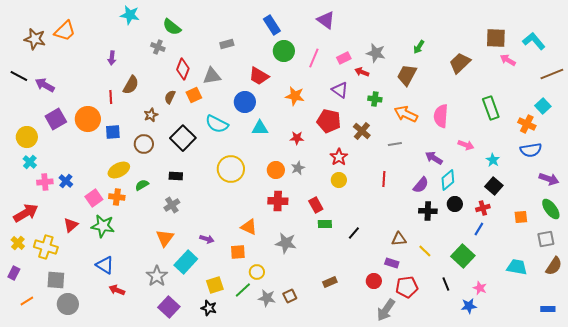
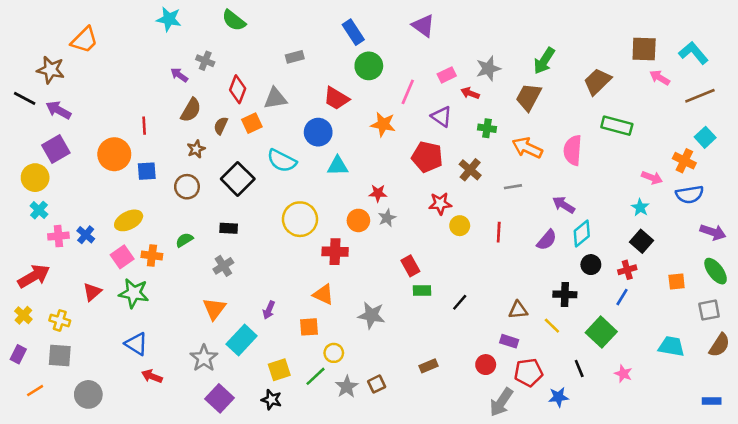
green semicircle: (172, 27) -> (234, 20), moved
brown star: (35, 39) -> (51, 70), moved
green arrow: (419, 47) -> (544, 61), size x1.5
gray star: (376, 53) -> (488, 69), turned -30
purple arrow: (112, 58) -> (179, 75), moved, turned 120
pink line: (314, 58) -> (408, 92), moved
brown line: (552, 74) -> (700, 96), moved
brown semicircle: (131, 85) -> (191, 110), moved
green rectangle: (491, 108) -> (617, 126), moved, turned -55
purple square: (56, 119) -> (56, 149), moved
red star: (297, 138) -> (378, 193), moved
pink arrow: (466, 145) -> (652, 178), moved
red star: (339, 157) -> (440, 204), turned 30
yellow ellipse: (119, 170) -> (129, 220), moved
yellow circle: (339, 180) -> (460, 226), moved
red cross: (278, 201) -> (335, 252), moved
black cross: (428, 211) -> (565, 294), moved
purple arrow: (207, 239) -> (269, 310), turned 96
yellow cross: (46, 247) -> (60, 320), size x0.7
gray square: (56, 280) -> (60, 355), moved
gray star: (267, 298) -> (347, 387), turned 30
blue star: (469, 306) -> (558, 397), moved

